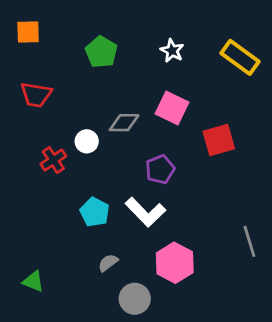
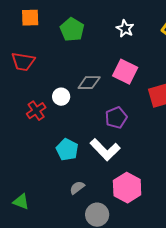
orange square: (28, 32) -> (30, 18), moved

